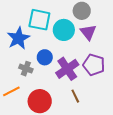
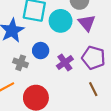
purple cross: (67, 69) -> (65, 63), size x0.7
brown line: (75, 96) -> (93, 89), moved

